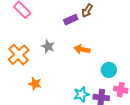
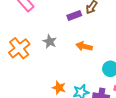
orange star: (35, 84) -> (59, 88), moved

